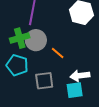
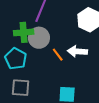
white arrow: (80, 76) -> (77, 51), moved
gray square: (44, 81) -> (21, 88), moved

